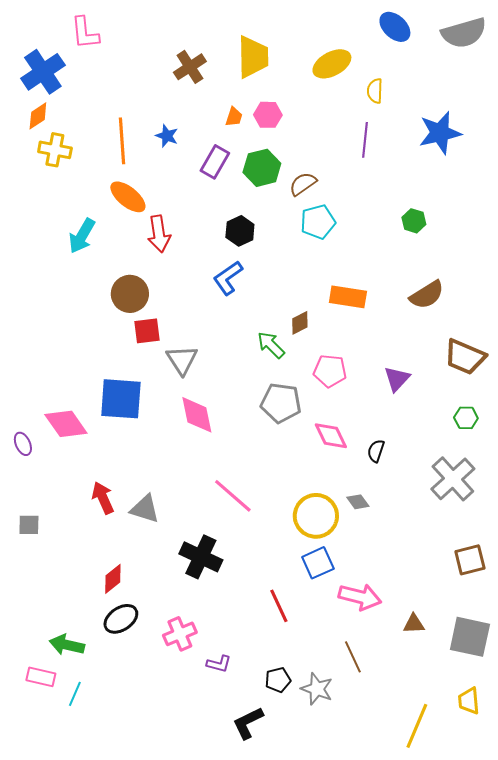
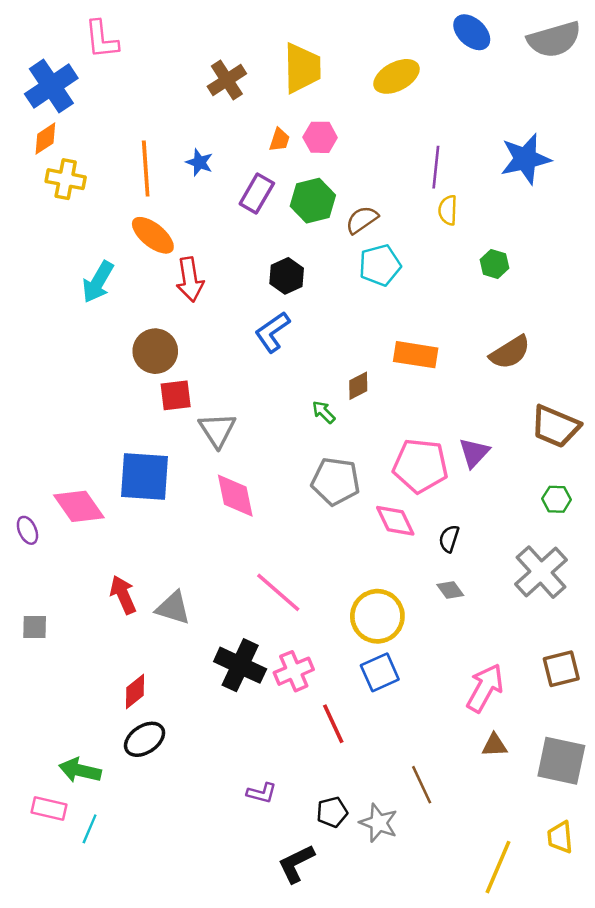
yellow semicircle: (375, 91) -> (448, 210), moved
green arrow: (271, 345) -> (324, 412), size x0.7
pink pentagon: (330, 371) -> (420, 466), moved, size x1.4
gray diamond: (358, 502) -> (450, 590), moved
pink arrow: (360, 597) -> (485, 688), moved, turned -75
pink cross: (180, 634) -> (294, 671), moved

